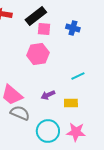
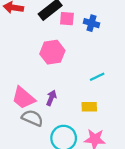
pink square: (44, 29) -> (67, 19), moved
purple arrow: (48, 95) -> (51, 98), moved, turned 136

